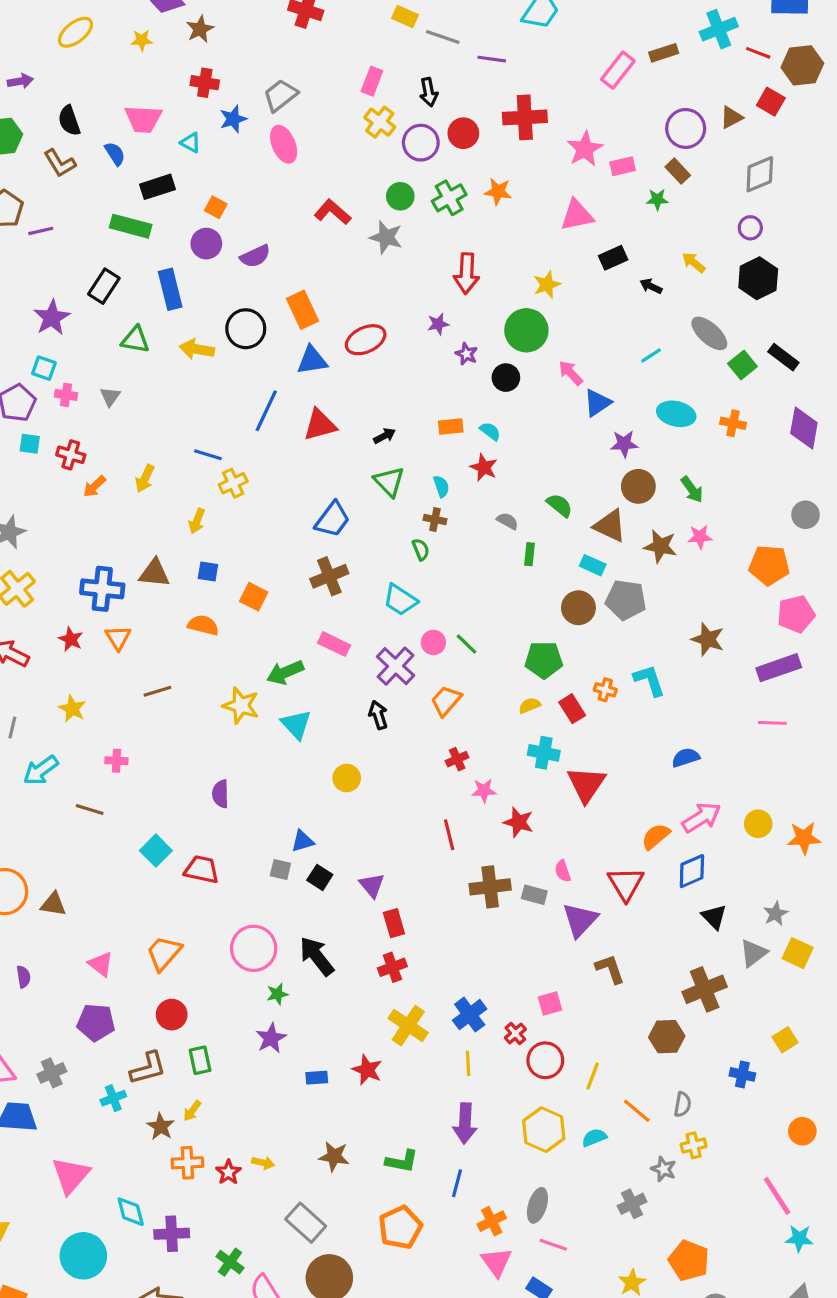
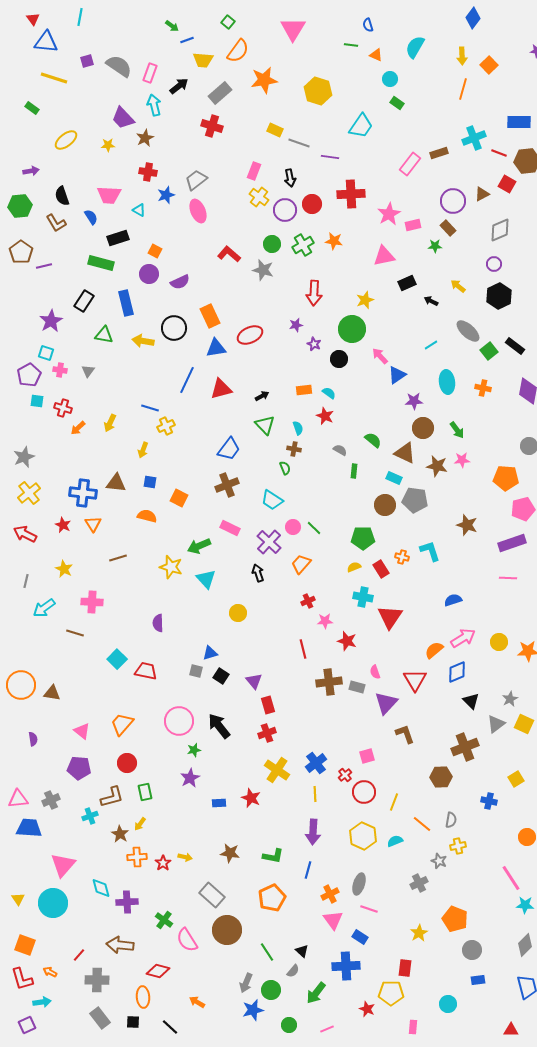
cyan ellipse: (676, 414) -> (447, 382), turned 70
pink cross: (116, 761) -> (92, 602), size x1.5
cyan circle: (83, 1256) -> (53, 903), moved

